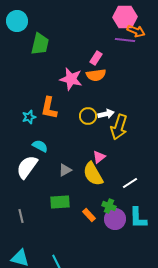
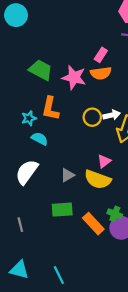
green trapezoid: (40, 44) -> (41, 70), moved, turned -75
cyan semicircle: (40, 146) -> (40, 139), moved
yellow semicircle: (93, 174) -> (98, 179), turned -40
orange rectangle: (89, 215) -> (93, 224), size x1.5

